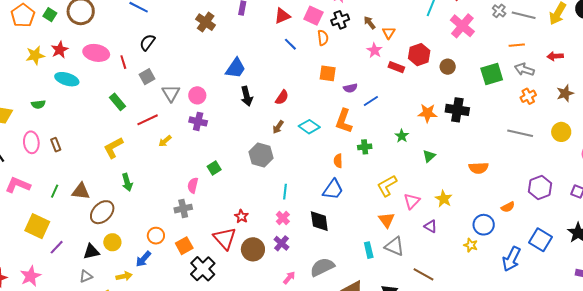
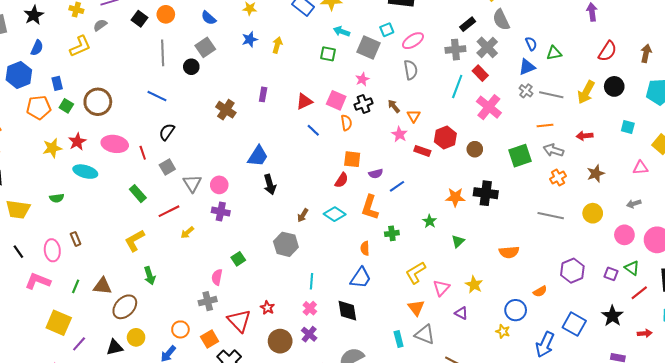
orange pentagon: (23, 15) -> (39, 107), turned 30
red semicircle: (282, 97) -> (342, 180), moved
pink ellipse: (31, 142) -> (52, 250), moved
red triangle: (225, 238) -> (239, 321), moved

